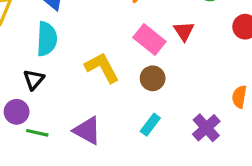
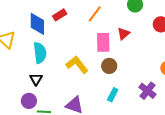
red triangle: (184, 31) -> (123, 34), turned 32
pink rectangle: (149, 40) -> (103, 42), turned 60

